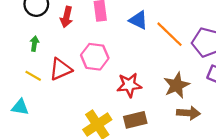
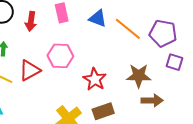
red star: (129, 85) -> (95, 79), turned -30
brown star: (177, 85) -> (139, 76), turned 30

